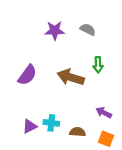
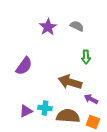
purple star: (55, 31) -> (48, 27), turned -30
brown arrow: (71, 77) -> (70, 82), moved
brown semicircle: (77, 132) -> (68, 116), size x1.6

